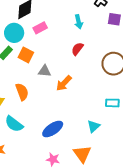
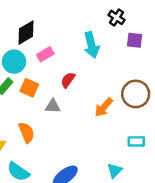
cyan arrow: (79, 22) -> (91, 45), size x1.5
red semicircle: (77, 49) -> (68, 80), moved
orange arrow: (64, 83) -> (104, 107), moved

